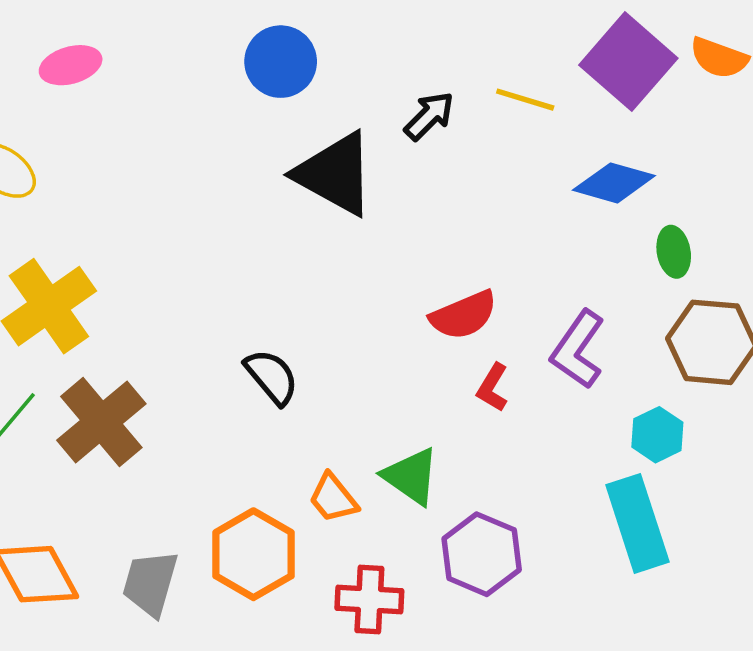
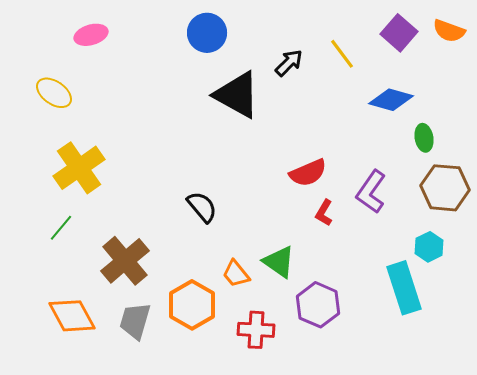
purple square: (628, 62) -> (399, 33), size x0.7
yellow line: (525, 100) -> (342, 54), turned 36
brown cross: (101, 422) -> (125, 261), moved
cyan hexagon: (657, 435) -> (429, 247), moved

